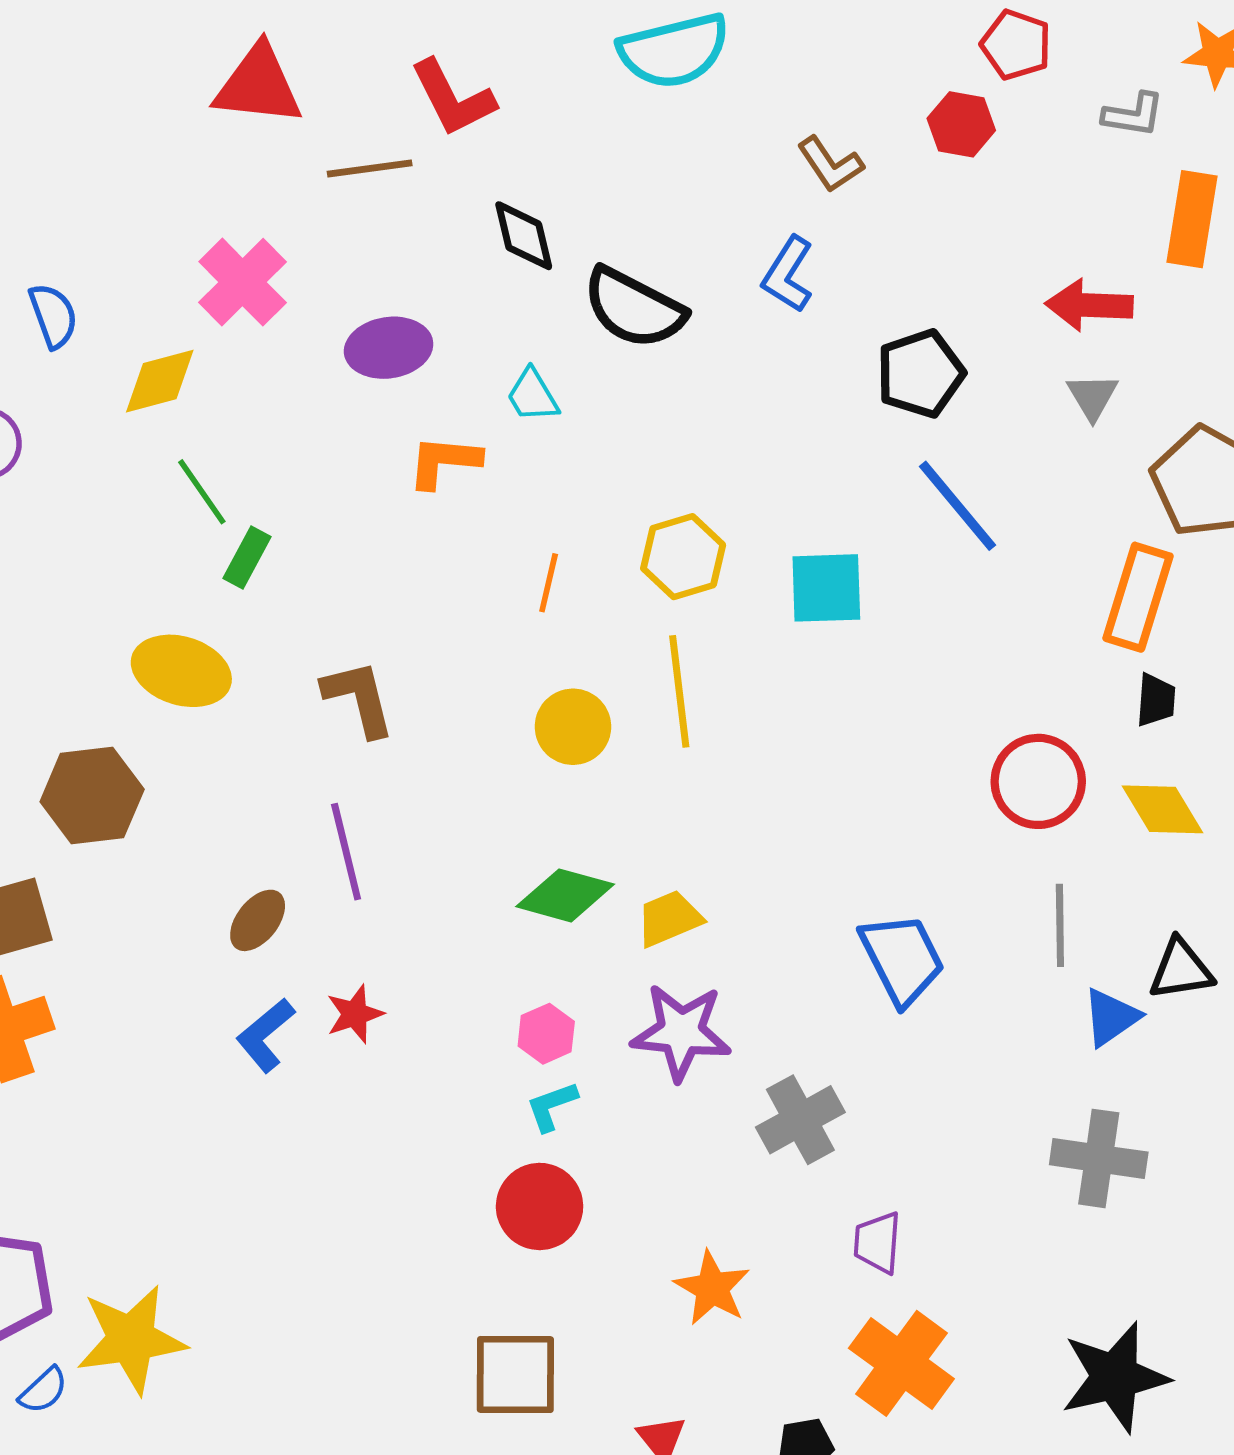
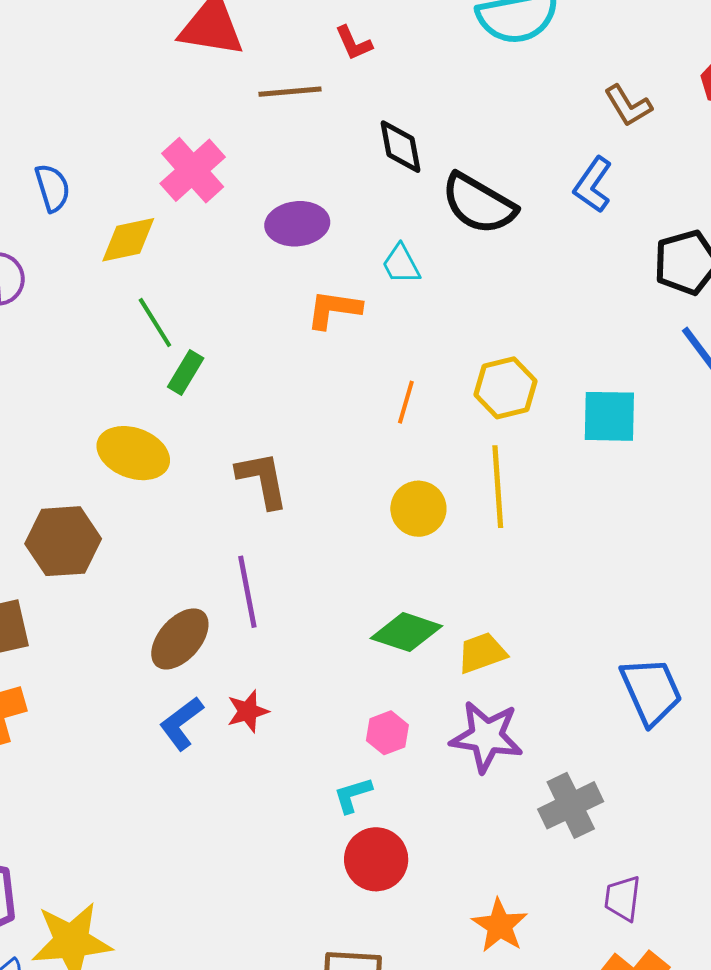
red L-shape: (453, 98) -> (354, 43), size x0.6
brown ellipse: (258, 920) -> (180, 639), size x1.4
cyan L-shape: (552, 1106) -> (353, 795), moved

